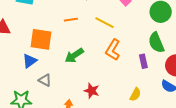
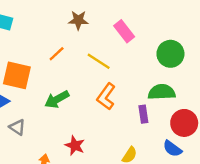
orange line: (71, 20) -> (57, 54), turned -40
green semicircle: (156, 43) -> (162, 92), turned 105

